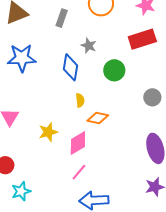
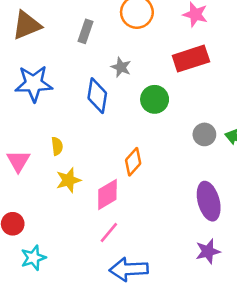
yellow semicircle: (80, 100) -> (57, 146), moved
orange diamond: (98, 118) -> (133, 162), turned -60

